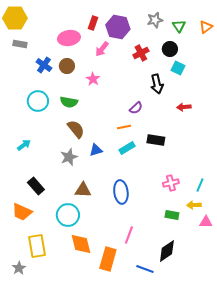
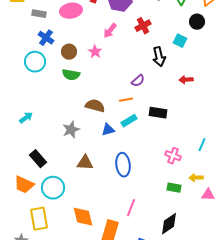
gray rectangle: (20, 44) -> (39, 14), moved
pink arrow: (102, 49) -> (110, 31), moved
black circle: (170, 49) -> (197, 22), moved
brown circle: (67, 66) -> (69, 52), moved
cyan circle: (38, 101) -> (35, 62), moved
brown semicircle: (76, 129) -> (95, 106), moved, turned -36
blue triangle: (96, 150) -> (108, 130), moved
pink cross: (171, 183) -> (173, 156), turned 35
cyan line: (200, 185) -> (202, 145), moved
cyan circle: (68, 215) -> (53, 188), moved

